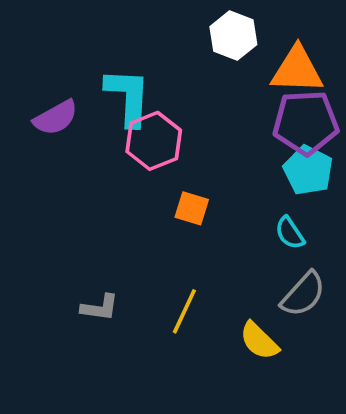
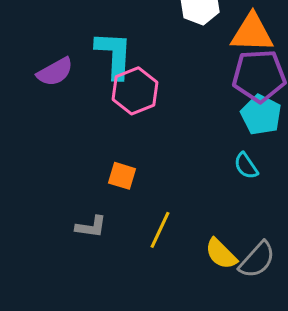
orange square: (192, 208) -> (122, 176), moved
gray semicircle: (303, 294) -> (257, 260), moved

